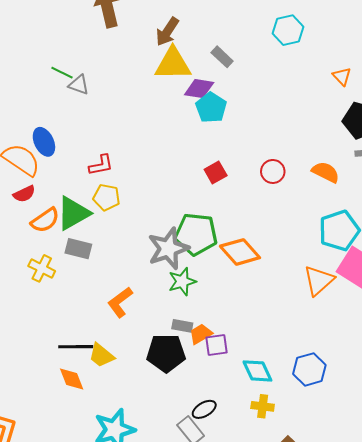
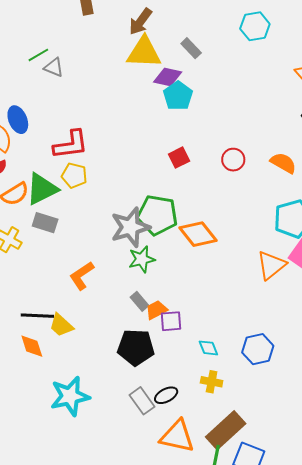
green line: (62, 73) -> (38, 55), turned -60
red L-shape: (101, 165) -> (71, 145), size x1.5
gray rectangle: (182, 326) -> (140, 301), turned 36
black pentagon: (166, 353) -> (136, 347), moved
cyan diamond: (257, 371) -> (208, 348), size x0.7
black ellipse: (204, 409) -> (166, 395), moved

